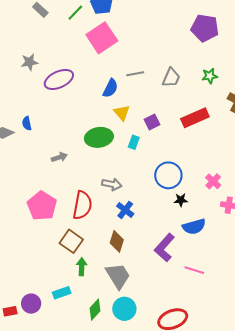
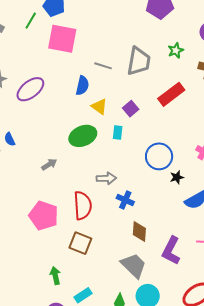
pink square: (102, 38) -> (62, 39), turned -32
gray line: (135, 74) -> (103, 66), turned 42
gray trapezoid: (171, 78) -> (139, 61), size x1.4
brown diamond: (117, 241) -> (139, 232), moved
purple L-shape: (164, 248) -> (171, 251), moved
green arrow: (82, 267) -> (55, 276), moved

